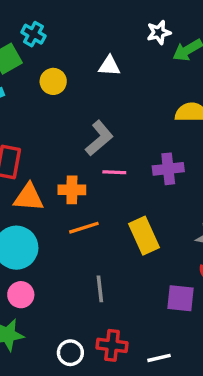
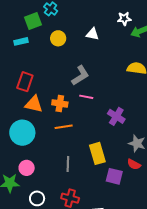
purple cross: (168, 169) -> (116, 116), moved, turned 30
yellow rectangle: (144, 236) -> (97, 153), moved
pink circle: (21, 295) -> (27, 168), moved
white circle: (70, 353) -> (37, 198), moved

